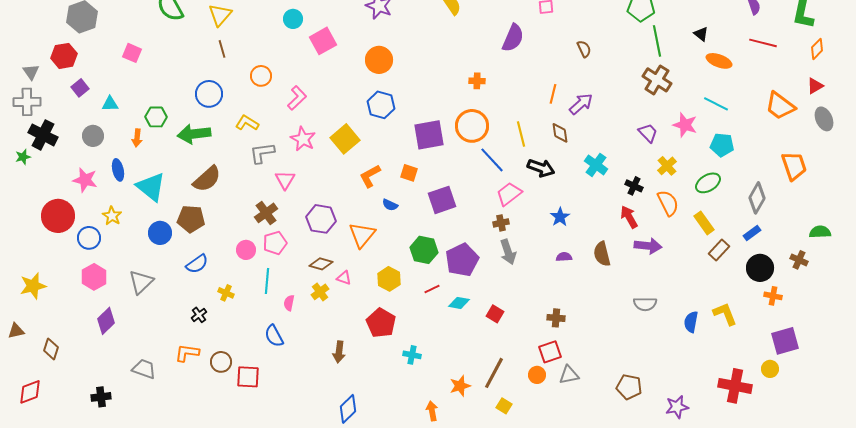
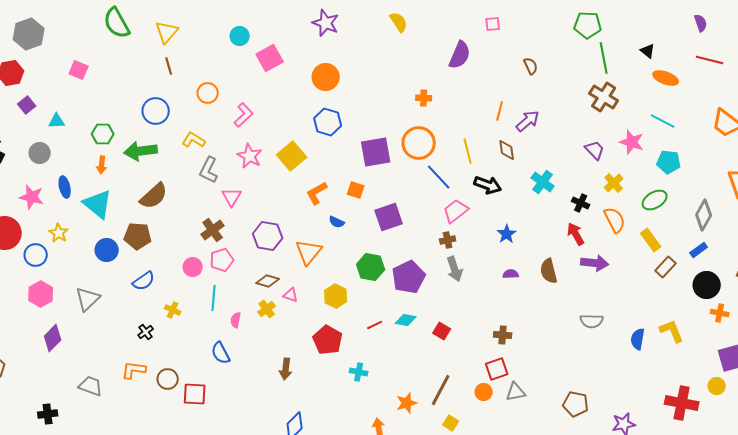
orange arrow: (137, 138) -> (102, 165), moved
gray L-shape: (262, 153) -> (209, 170), turned -56
red line: (432, 289) -> (375, 325), moved

